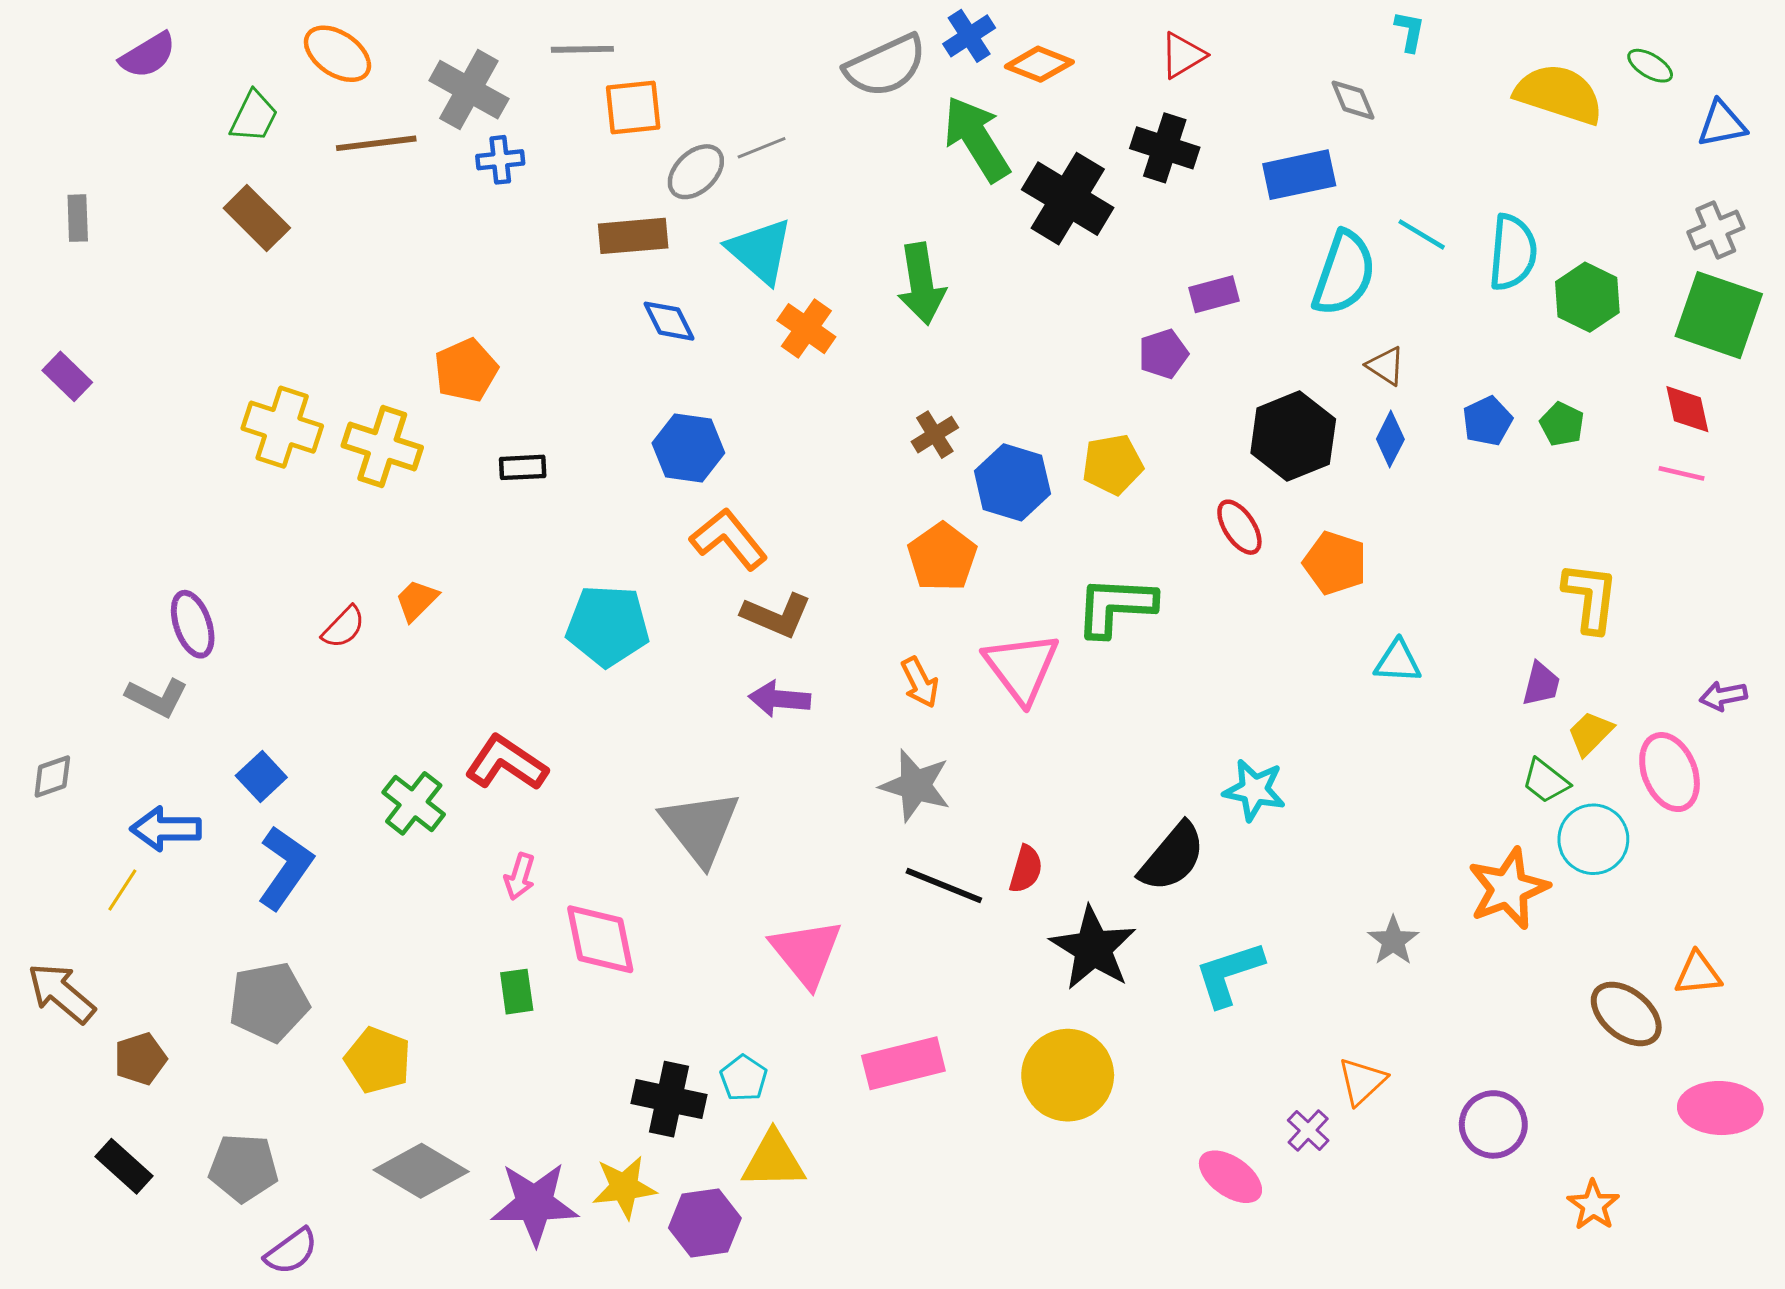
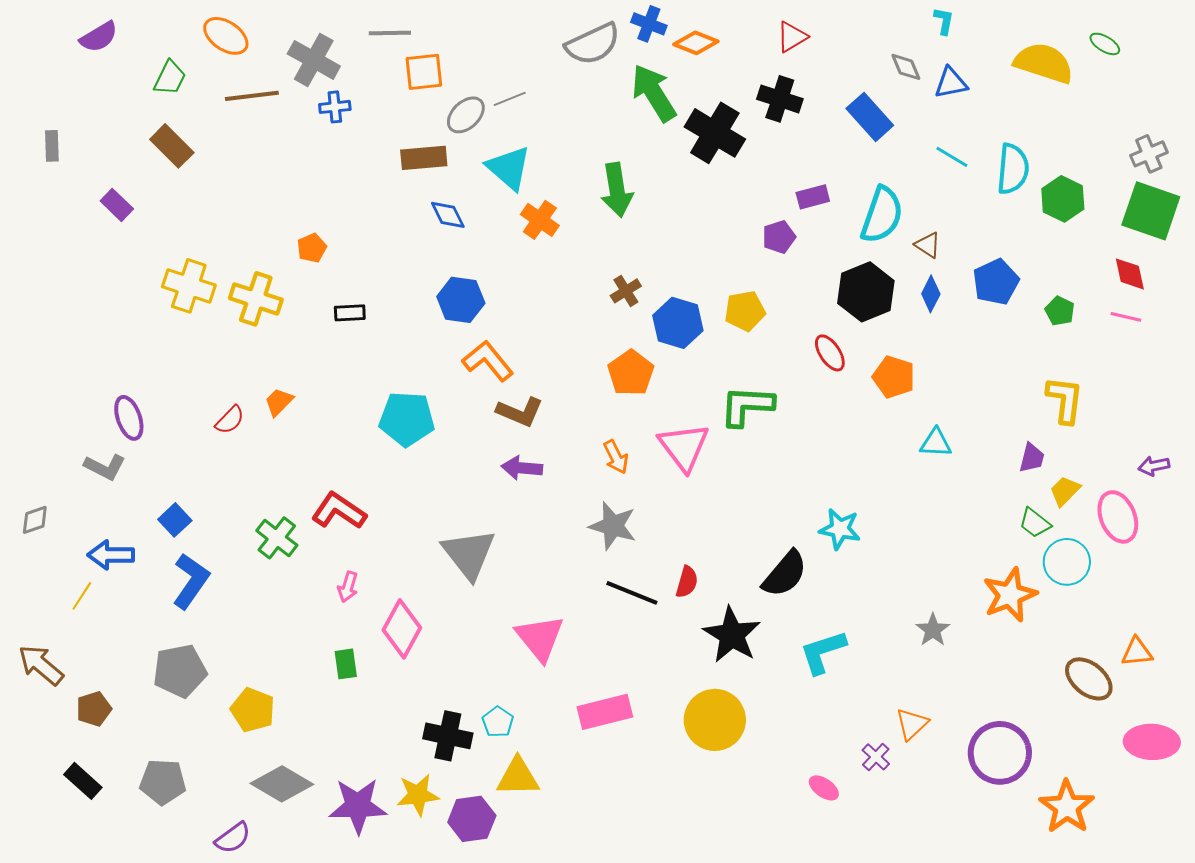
blue cross: (969, 36) -> (649, 24), turned -36
blue triangle: (1722, 124) -> (951, 83), moved
blue rectangle: (1299, 175) -> (870, 117), turned 60
cyan semicircle: (1344, 273) -> (882, 215), moved
orange pentagon: (466, 370) -> (312, 248), size x0.7
purple rectangle: (67, 376) -> (117, 205), moved
blue pentagon: (1487, 421) -> (996, 282), size x1.4
green pentagon: (1562, 424) -> (1060, 311), moved
pink diamond: (600, 939) -> (402, 629), turned 40
purple circle: (1493, 1124) -> (1000, 753), size x1.4
pink ellipse: (1230, 1177) -> (824, 788), size x0.7
orange star: (1593, 1205) -> (1067, 807), size x1.6
purple semicircle: (291, 1251) -> (233, 838), moved

